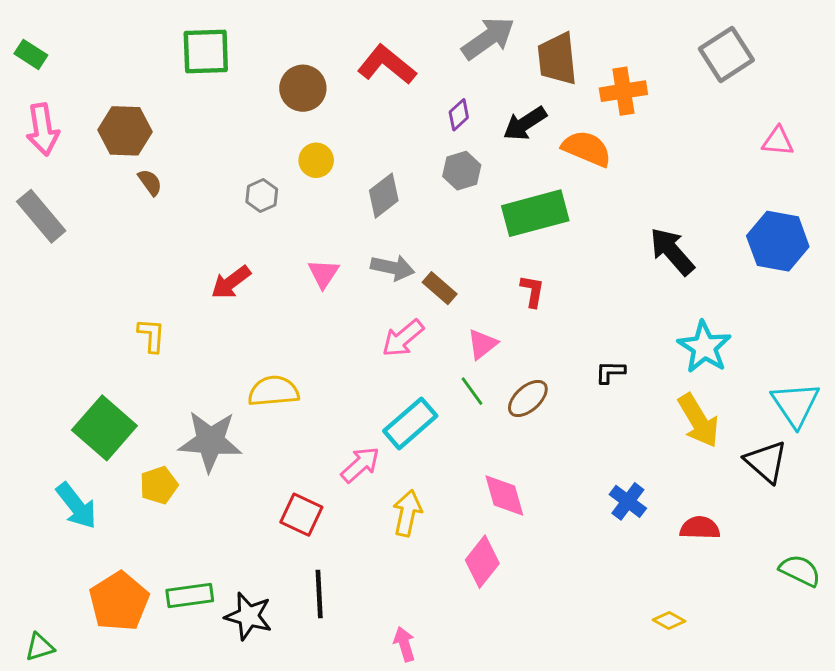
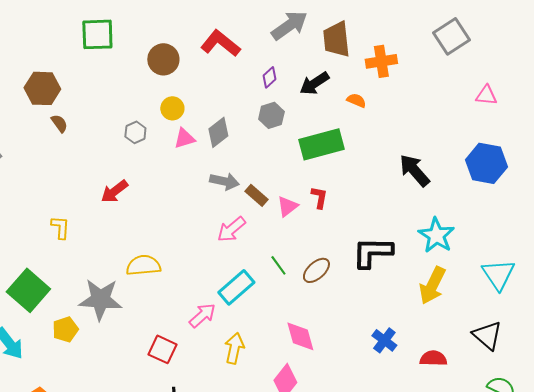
orange semicircle: (587, 149) -> (356, 100), size x0.6
pink triangle: (323, 273) -> (184, 138), moved, turned 40
pink triangle: (482, 344) -> (287, 206), moved
black L-shape: (610, 372) -> (372, 252), size x2.0
yellow arrow: (698, 421) -> (432, 285), turned 57
black triangle: (766, 462) -> (487, 335), moved

